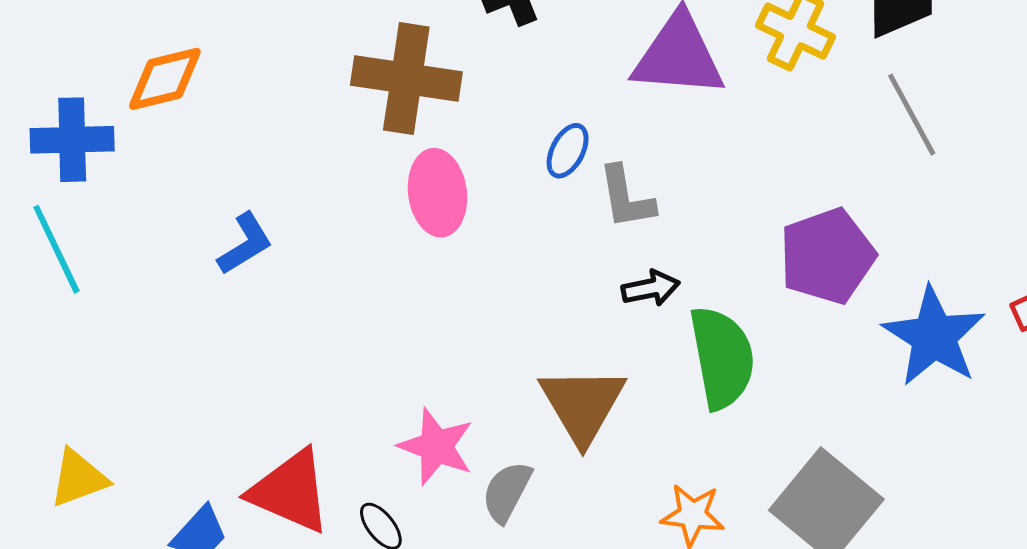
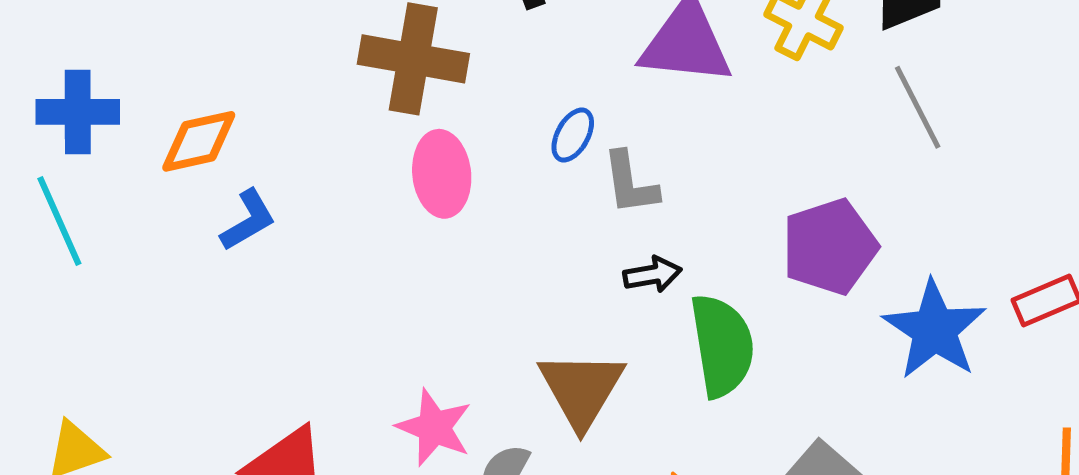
orange diamond: (165, 79) -> (199, 141), moved

